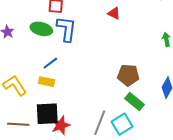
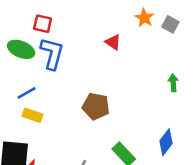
brown pentagon: (128, 75) -> (96, 106), moved
yellow rectangle: (47, 82) -> (32, 115), moved

